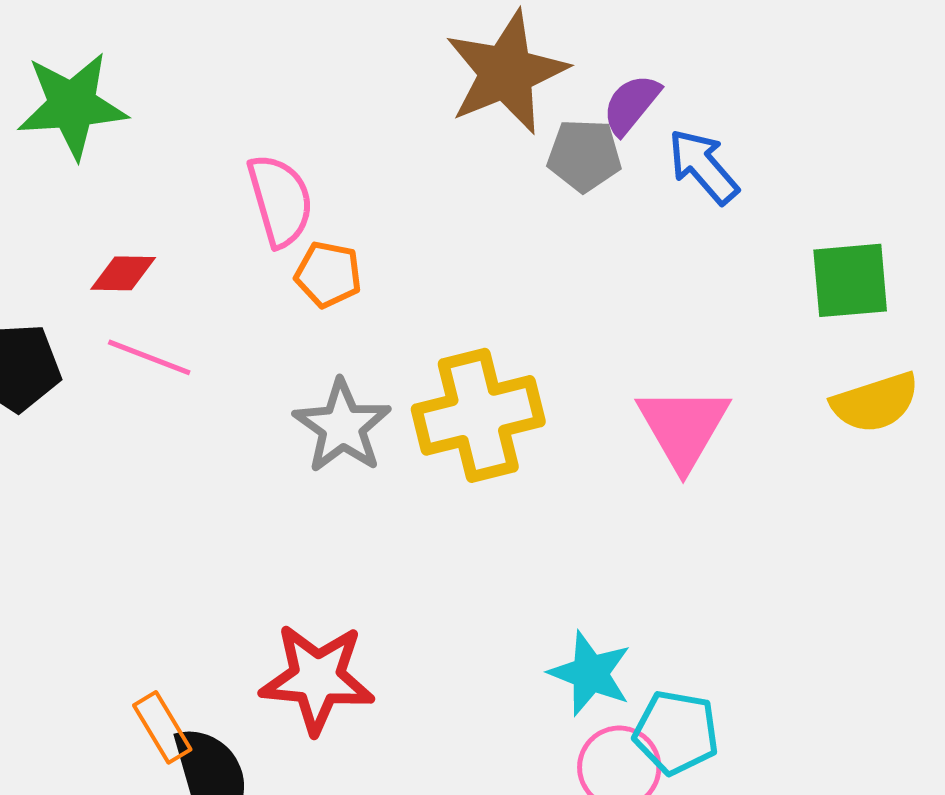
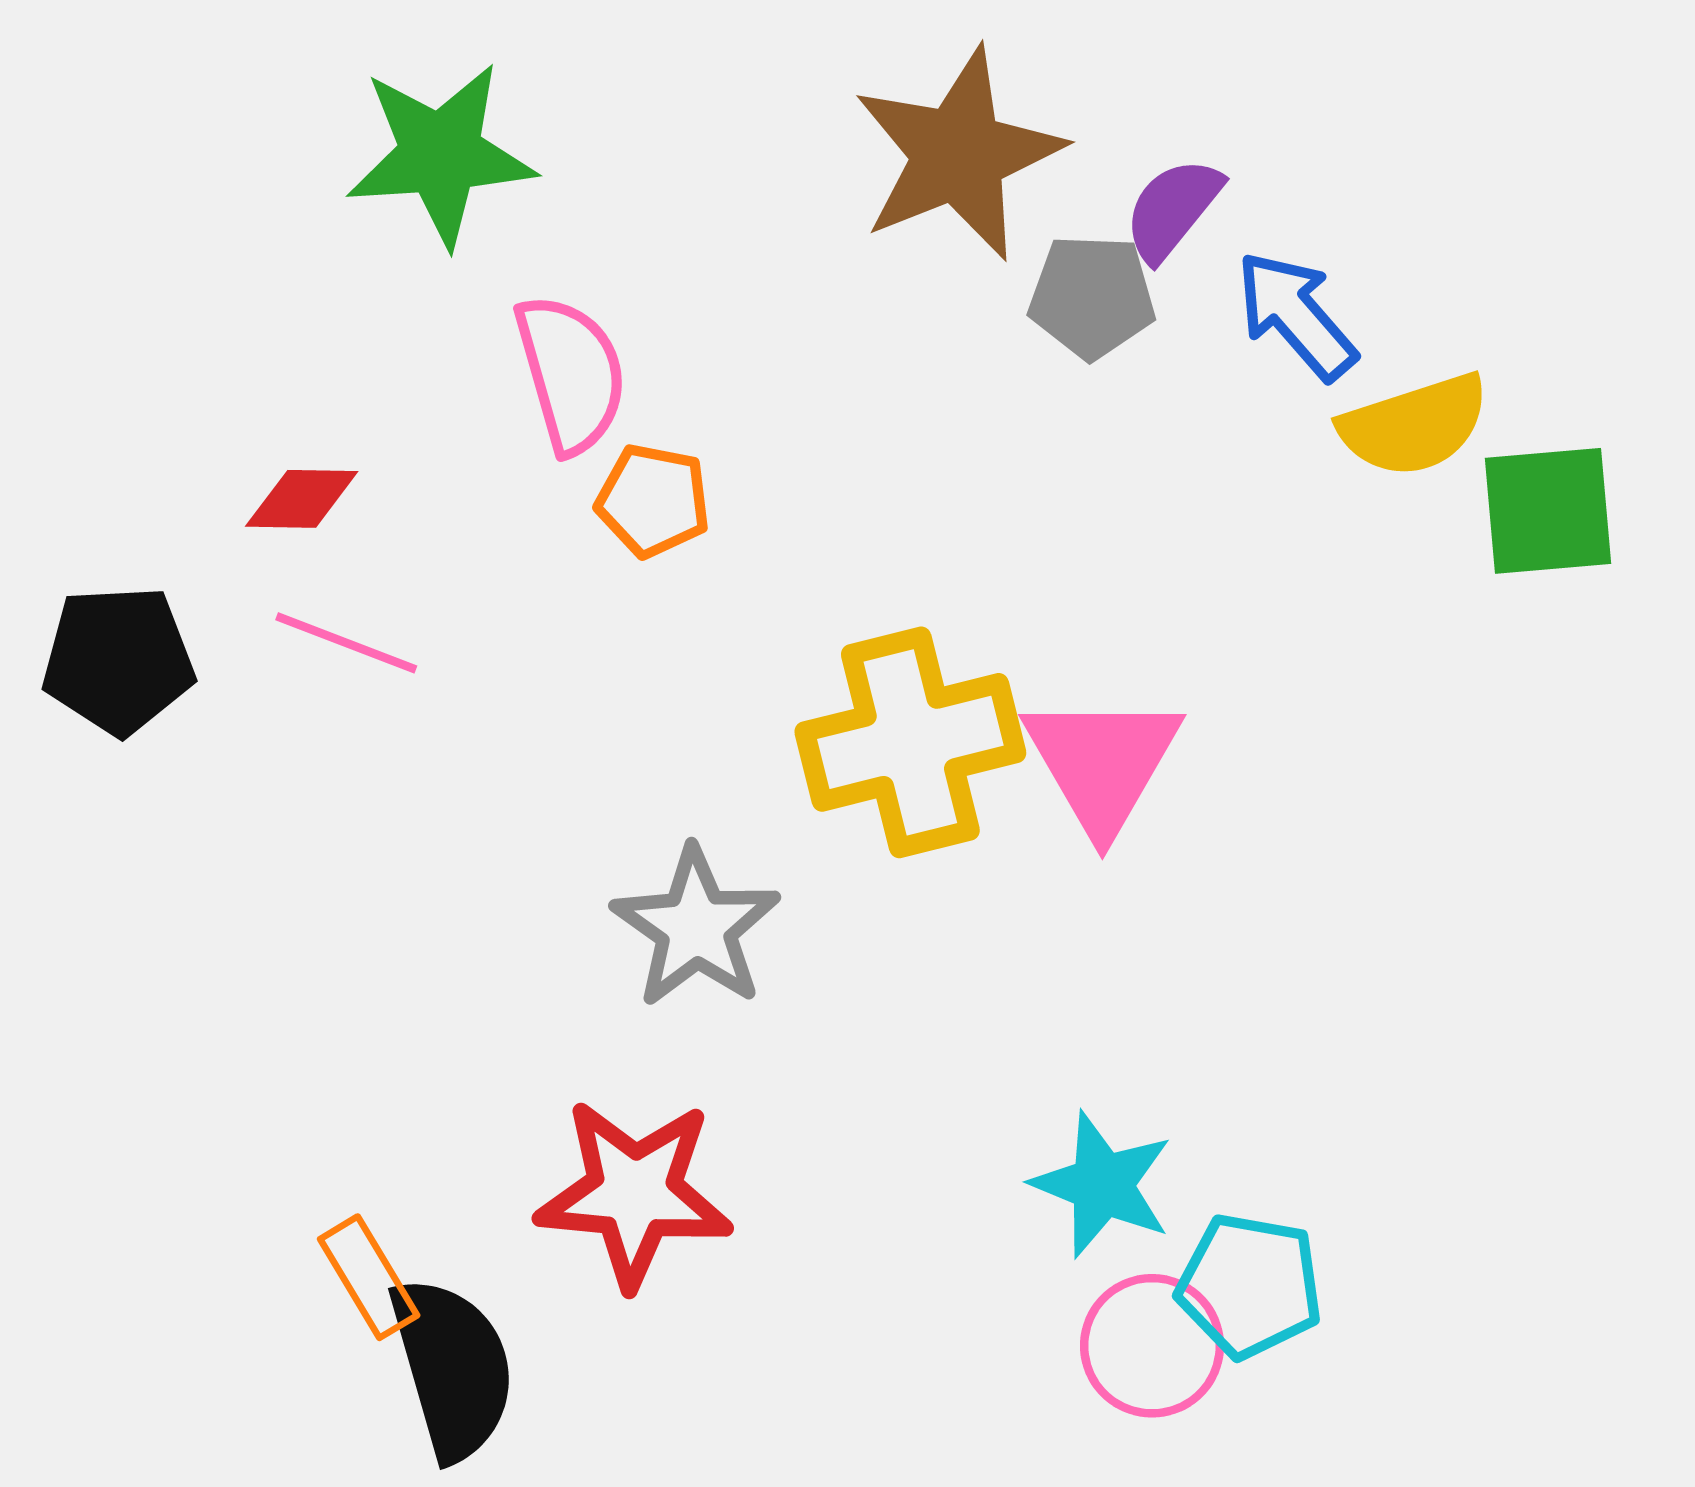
green star: (72, 105) -> (441, 154), moved
yellow semicircle: (875, 402) -> (1414, 425), moved
gray star: (342, 426) -> (696, 927), moved
pink triangle: (683, 427) -> (1102, 763), moved

